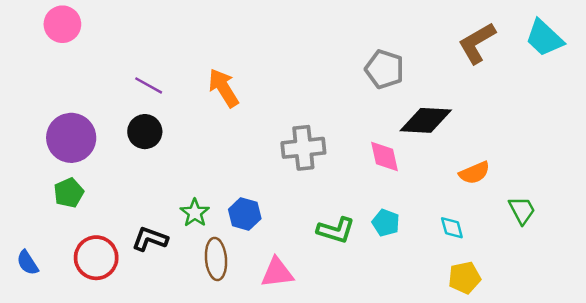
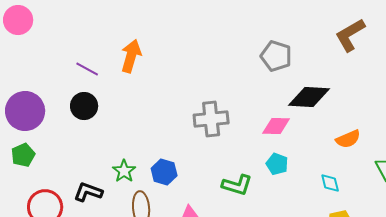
orange arrow: (223, 88) -> (131, 56), moved, turned 48
pink diamond: (385, 157) -> (276, 126), turned -76
cyan pentagon: (386, 223) -> (277, 164), moved

